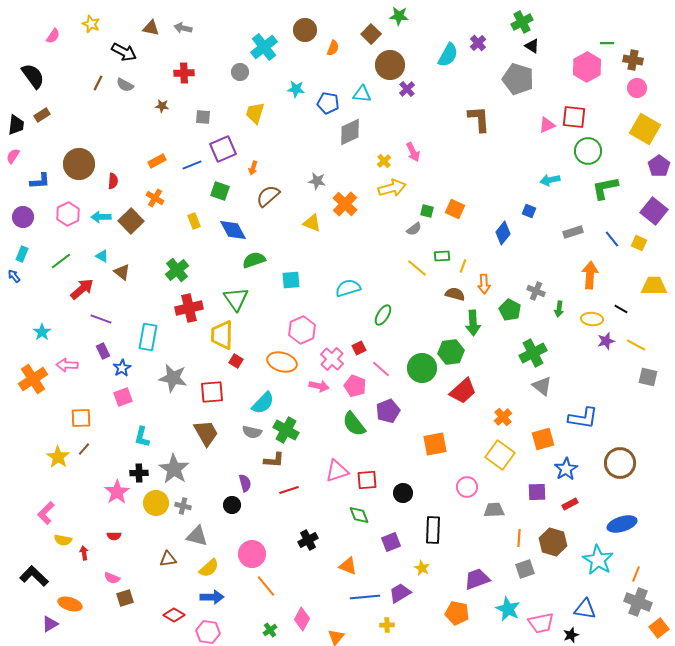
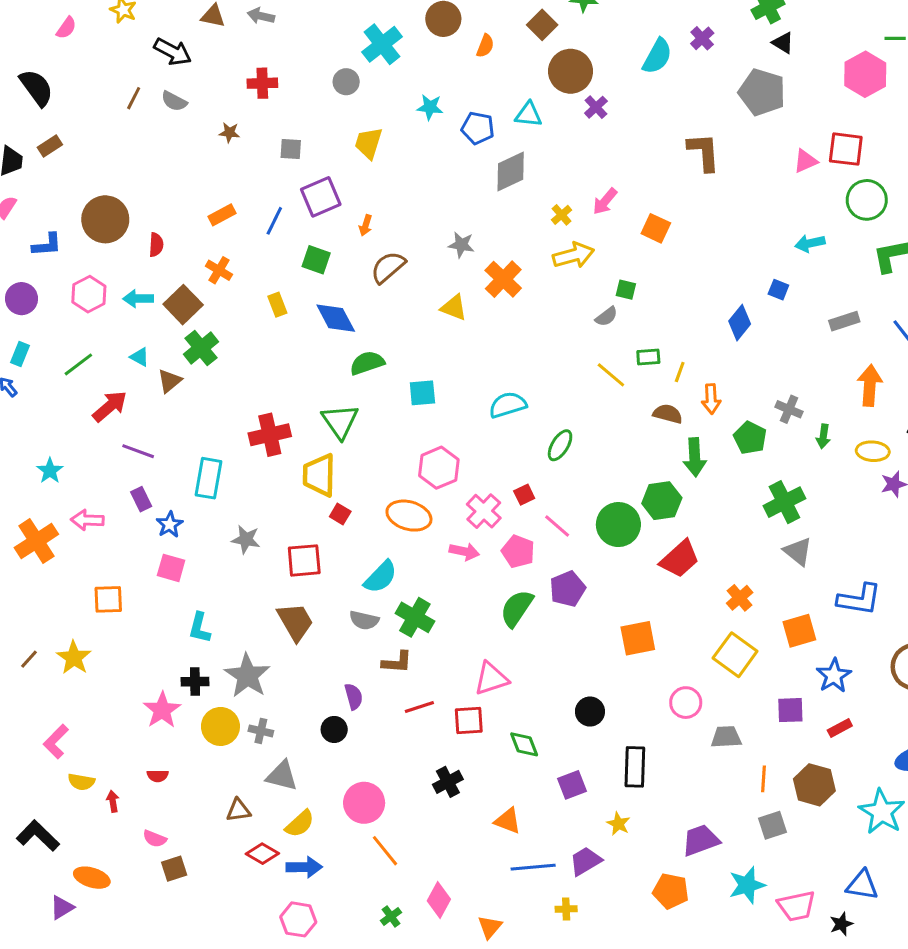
pink arrow: (413, 152) -> (605, 201), turned 66
blue line: (192, 165) -> (274, 221), turned -42
orange square: (455, 209) -> (656, 228), moved
green cross: (177, 270) -> (201, 348), moved
brown triangle: (122, 272) -> (170, 381), turned 42
gray star: (173, 378) -> (246, 539), size x0.7
pink square: (123, 397) -> (171, 568), turned 36
green semicircle: (354, 424) -> (517, 608), turned 72
brown line: (84, 449) -> (29, 659), moved
red square: (367, 480) -> (469, 721), moved
cyan star: (508, 609) -> (747, 885), turned 30
red diamond: (174, 615) -> (262, 854), moved

